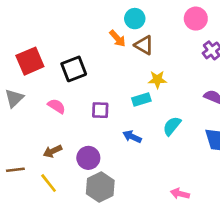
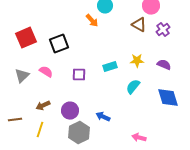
brown triangle: (144, 45) -> (139, 25), moved
yellow star: (157, 80) -> (137, 61), moved
gray triangle: (14, 98) -> (22, 76), moved
blue arrow: (132, 137) -> (103, 117), moved
yellow line: (49, 183) -> (40, 130), turned 56

